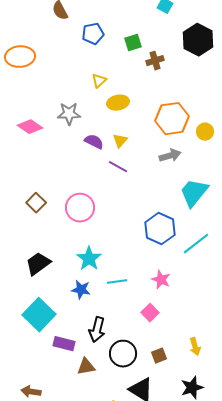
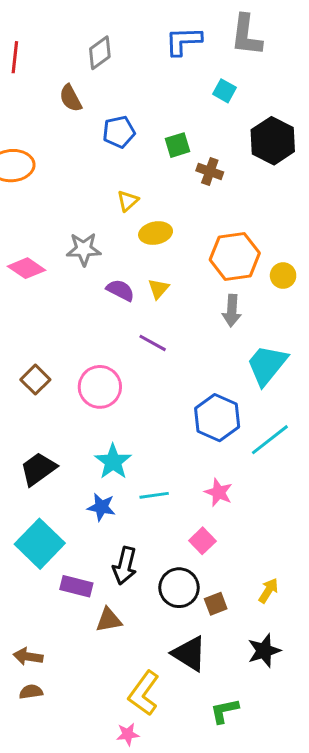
brown cross: (155, 61) -> (210, 171), turned 36
gray arrow: (170, 156) -> (232, 311), turned 110
purple line: (118, 167) -> (153, 343), moved
yellow arrow: (195, 347) -> (268, 591), turned -132
black circle: (123, 354) -> (179, 588), moved

